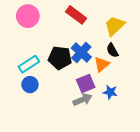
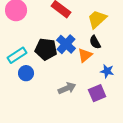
purple square: (86, 83) -> (97, 93), moved
blue circle: (30, 85) -> (26, 73), moved
blue star: (110, 92) -> (107, 71), moved

